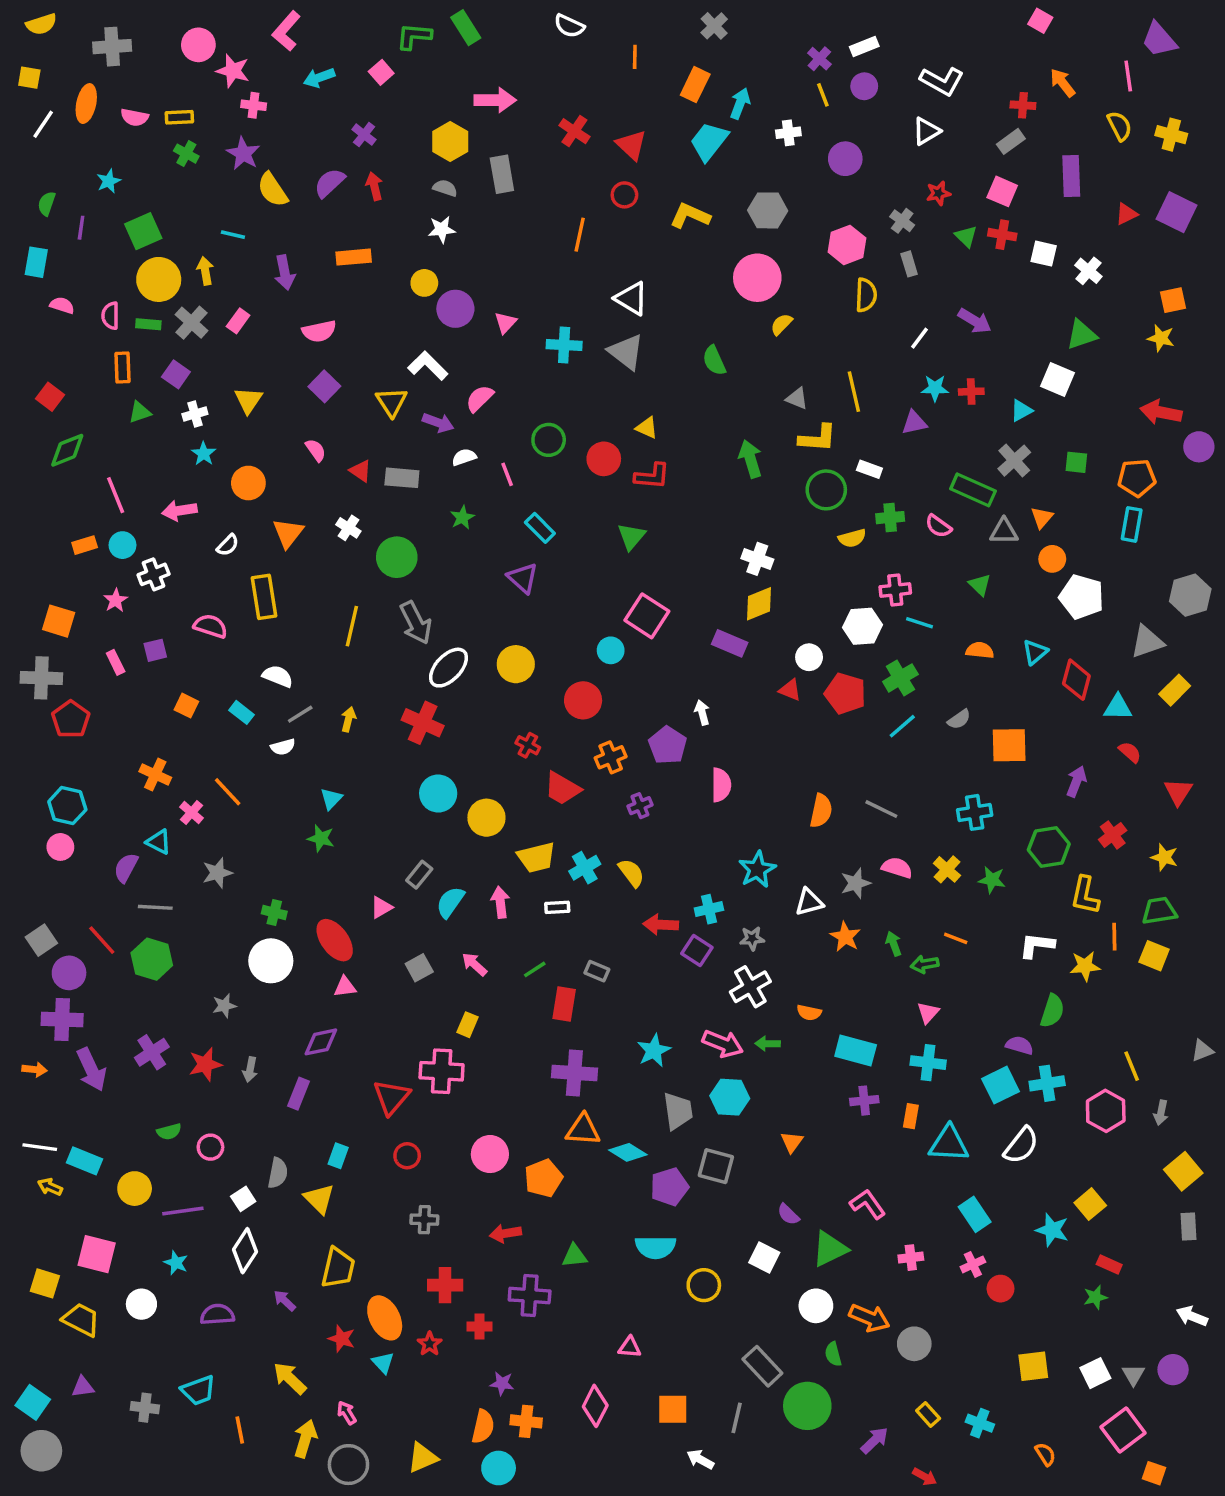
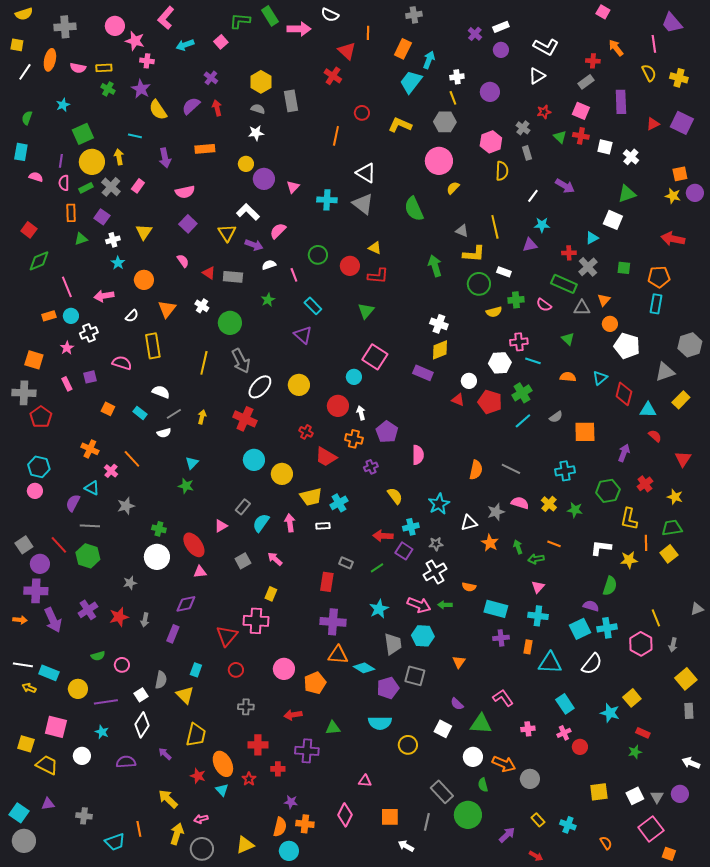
gray cross: (714, 26) -> (414, 15), turned 35
yellow line: (823, 95) -> (453, 98), moved
pink arrow: (495, 100) -> (299, 29), moved
red triangle: (631, 145) -> (347, 51), moved
purple line: (81, 228) -> (61, 161), moved
green rectangle: (148, 324) -> (86, 188), turned -32
green semicircle: (714, 361) -> (414, 209), size x1.4
red cross: (971, 392) -> (569, 253), moved
purple circle: (1199, 447) -> (695, 193), moved
white arrow: (702, 712) -> (361, 413), moved
orange cross: (611, 757) -> (354, 439), turned 36
yellow semicircle: (631, 873) -> (395, 496), moved
yellow square: (1154, 956) -> (669, 554), turned 30
green line: (535, 969) -> (377, 568), moved
green triangle: (830, 1249) -> (481, 724), turned 30
cyan trapezoid: (198, 1390) -> (115, 842), moved
pink arrow: (347, 1413) -> (201, 819), turned -72

